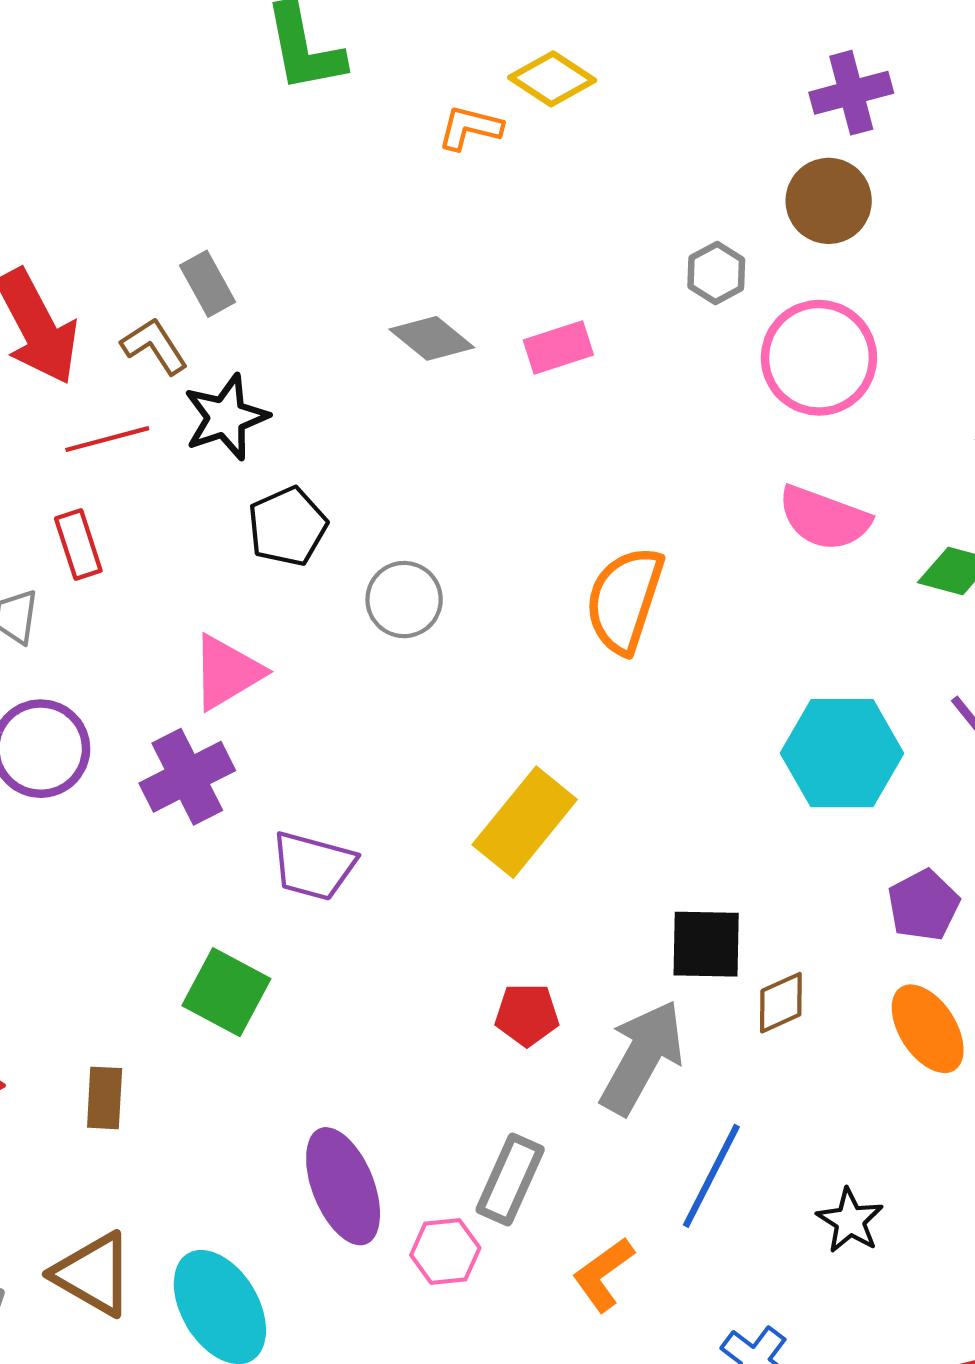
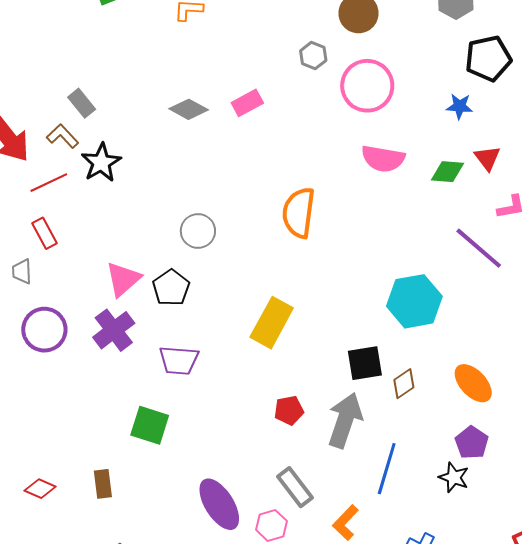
black pentagon: (287, 526) -> (171, 288), moved
cyan hexagon: (842, 753) -> (414, 301), moved
purple pentagon: (924, 905) -> (472, 443), moved
gray rectangle: (510, 1180) -> (295, 487), turned -51

